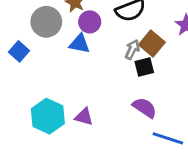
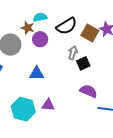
brown square: (152, 43) -> (90, 33), moved
blue triangle: (79, 44) -> (37, 73), moved

